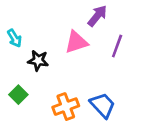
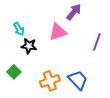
cyan arrow: (14, 38) -> (19, 29), moved
purple line: (117, 46) -> (97, 42), moved

